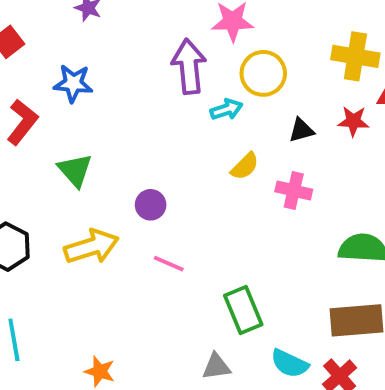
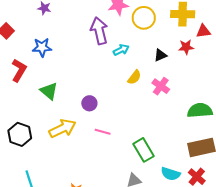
yellow circle: (263, 73) -> (144, 18), moved
pink cross: (294, 191) -> (161, 86), turned 30

